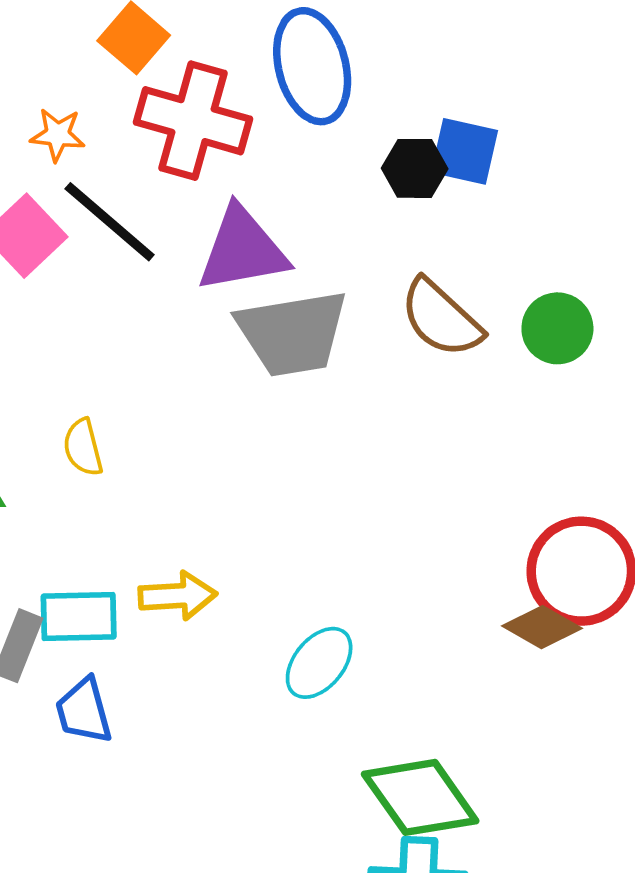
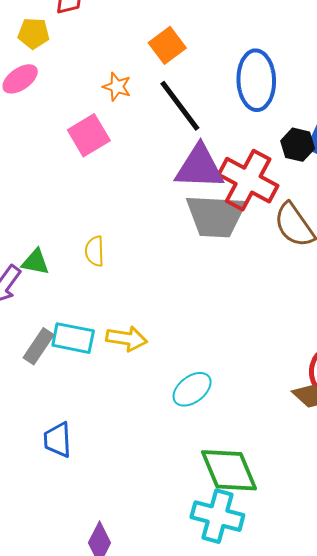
red cross: (193, 121) -> (248, 180), moved
black line: (110, 222) -> (180, 106), moved
blue trapezoid: (84, 711) -> (58, 440), moved

